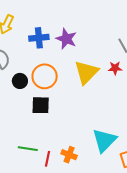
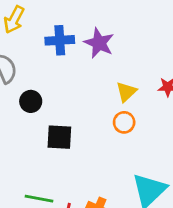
yellow triangle: (86, 72) -> (126, 92), size x0.6
orange circle: (45, 76) -> (124, 122), moved, size x0.6

